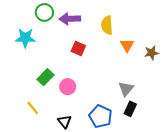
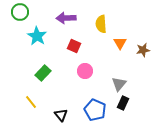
green circle: (44, 12) -> (20, 12), moved
cyan star: (25, 38) -> (37, 36), moved, turned 30
pink circle: (68, 87) -> (85, 71), moved

